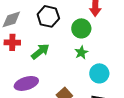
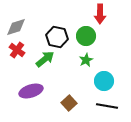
black hexagon: (48, 16) -> (57, 37), moved
red cross: (12, 42) -> (17, 50), turned 35

